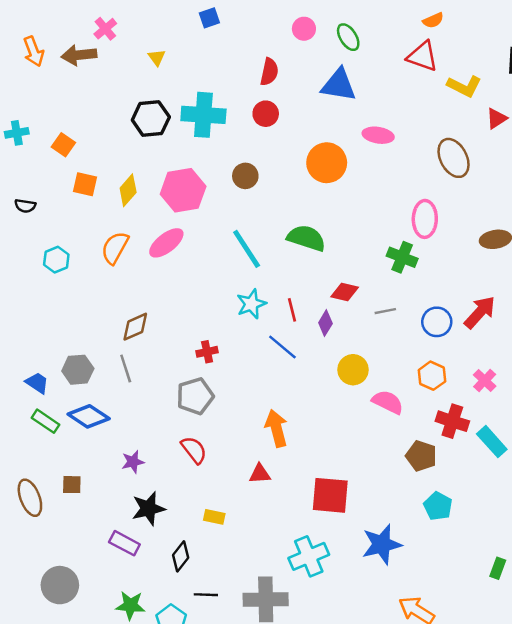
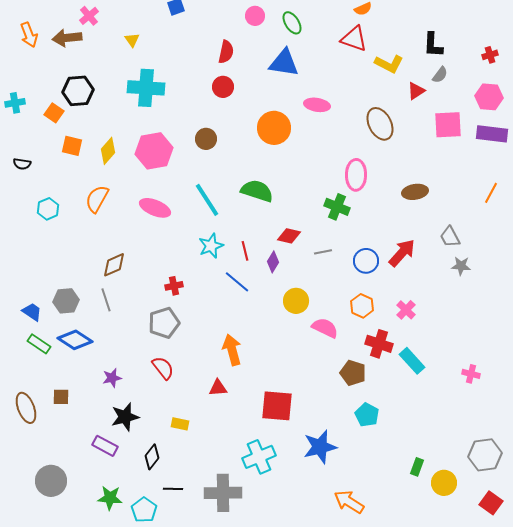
cyan cross: (203, 115) -> (146, 88), moved
black hexagon: (151, 118) -> (78, 91), moved
pink ellipse: (166, 243) -> (155, 208), moved, turned 60

